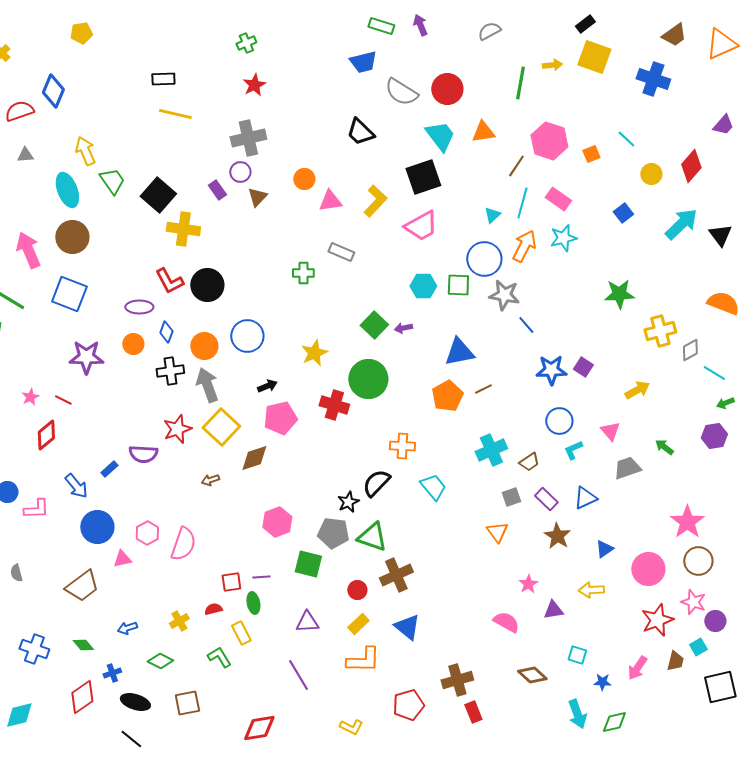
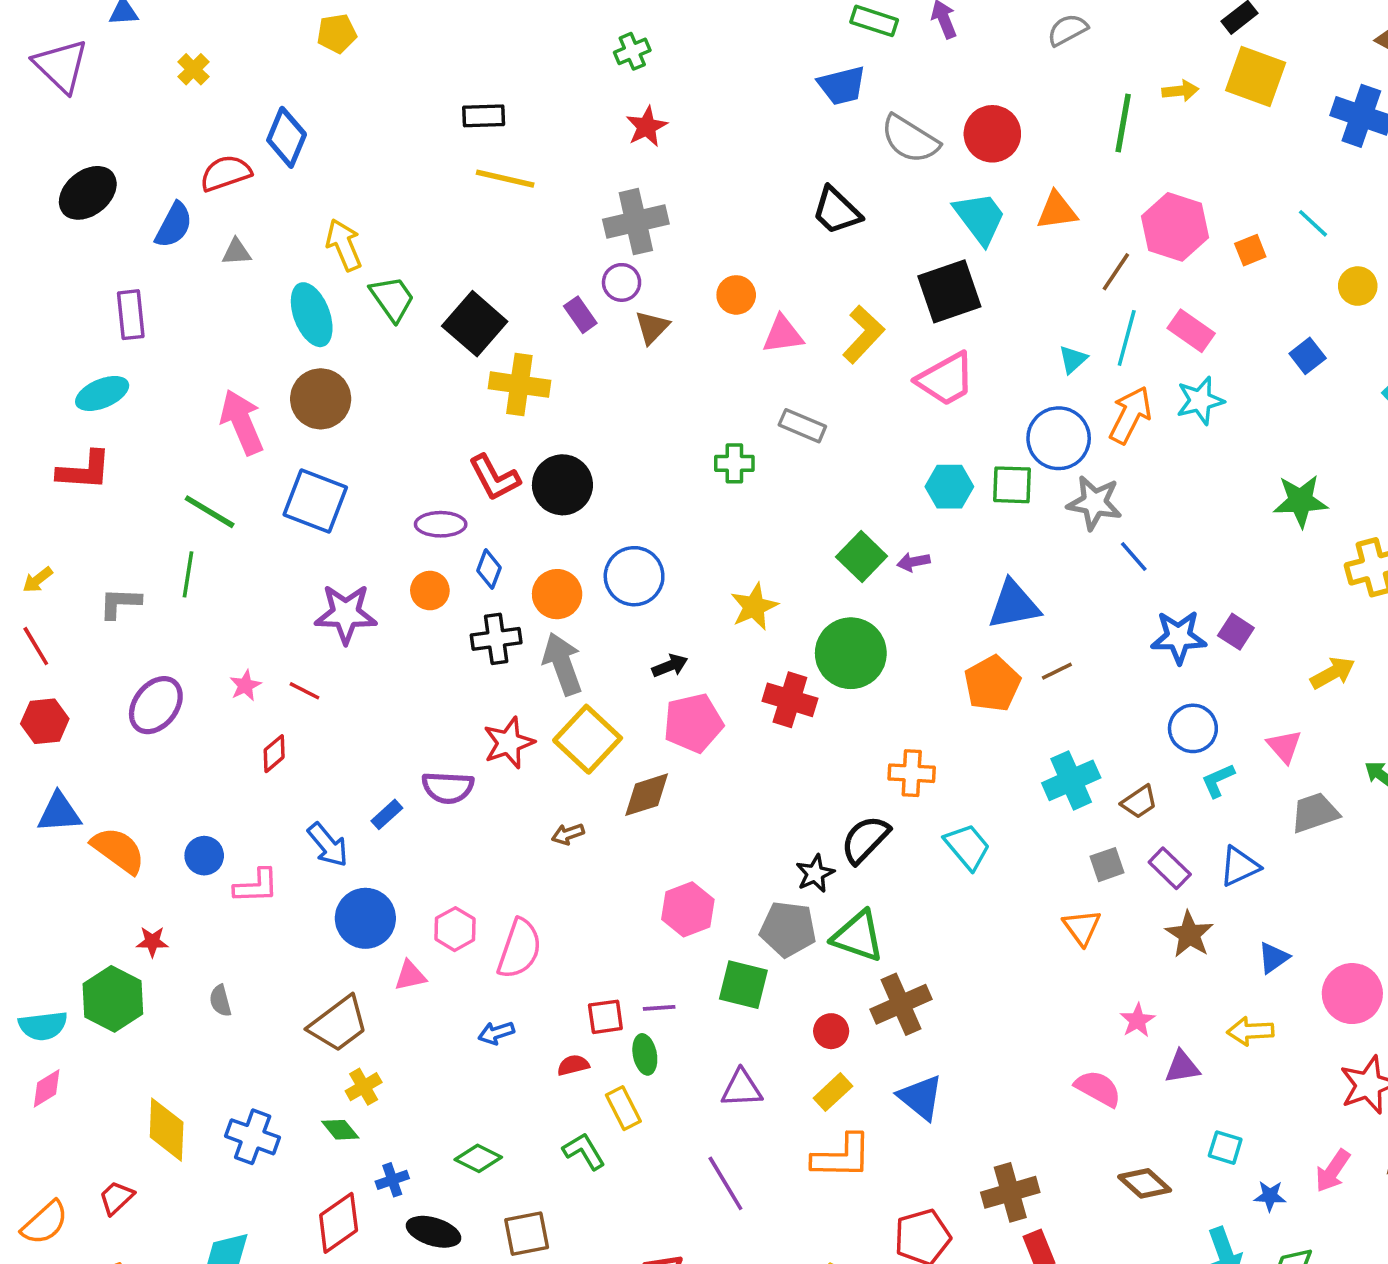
red diamond: (46, 435) -> (274, 754), size x0.7
yellow cross: (179, 621) -> (364, 1087), moved
blue arrow: (127, 628) -> (496, 1033), moved

